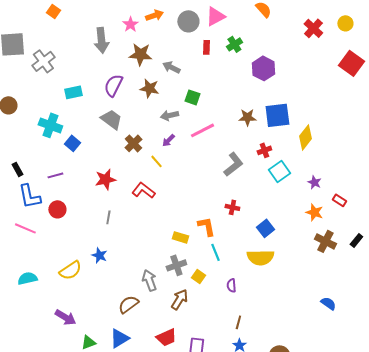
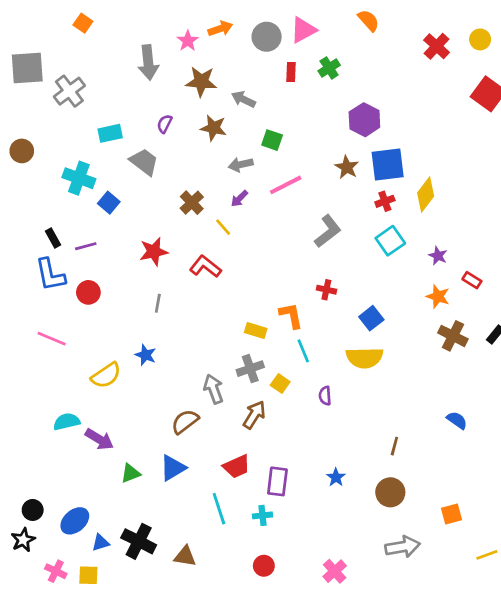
purple hexagon: (263, 68) -> (364, 120), moved
purple semicircle: (113, 85) -> (165, 124), size x0.6
brown star: (247, 117) -> (347, 167), turned 30
gray trapezoid: (111, 119) -> (144, 162), moved
red cross: (264, 150) -> (385, 201), moved
black rectangle: (17, 169) -> (53, 238), moved
pink line: (25, 228) -> (52, 339), moved
cyan semicircle: (27, 278) -> (67, 422), moved
brown line: (238, 322) -> (394, 446), moved

